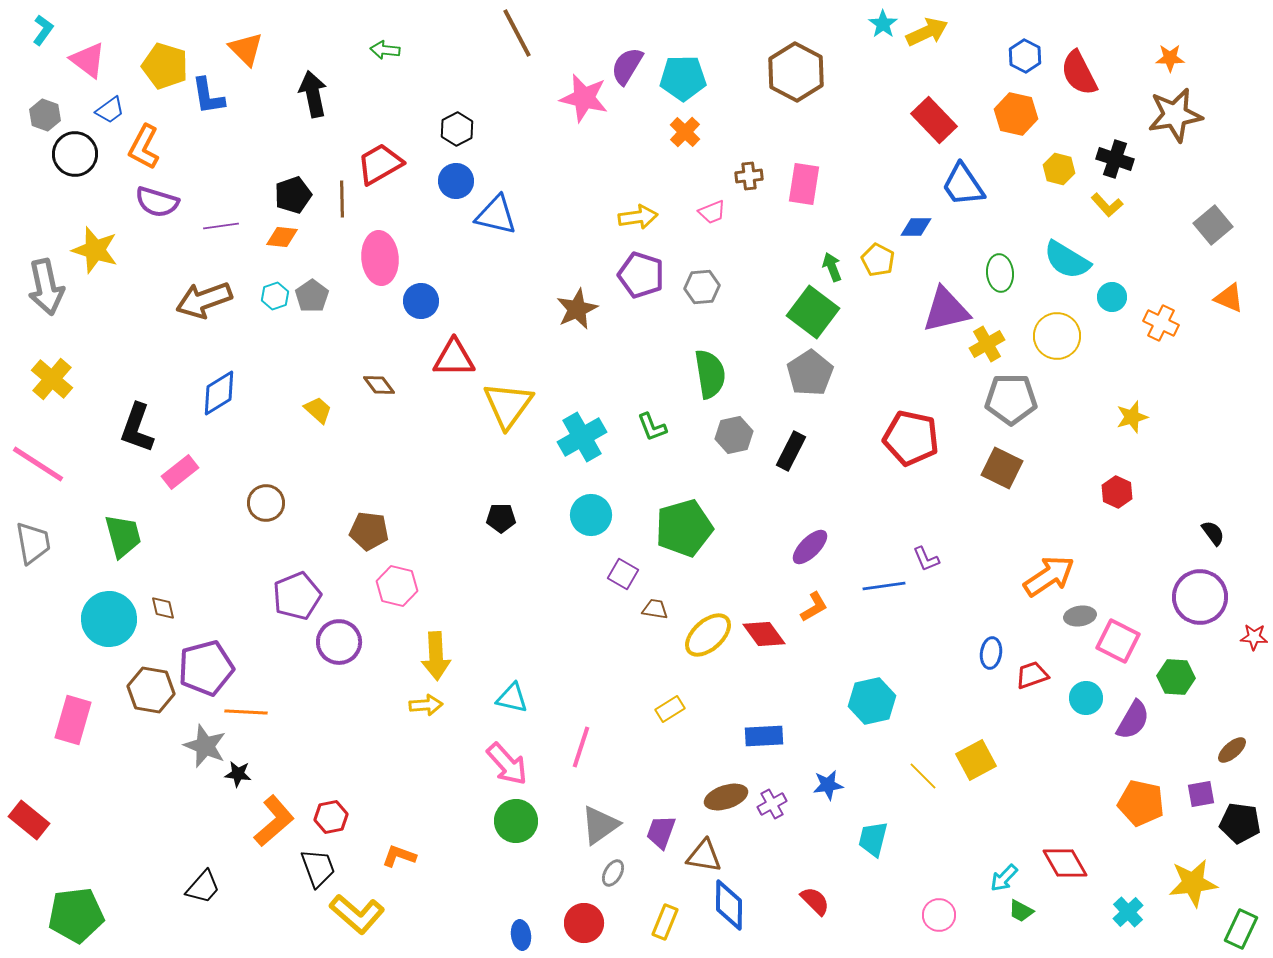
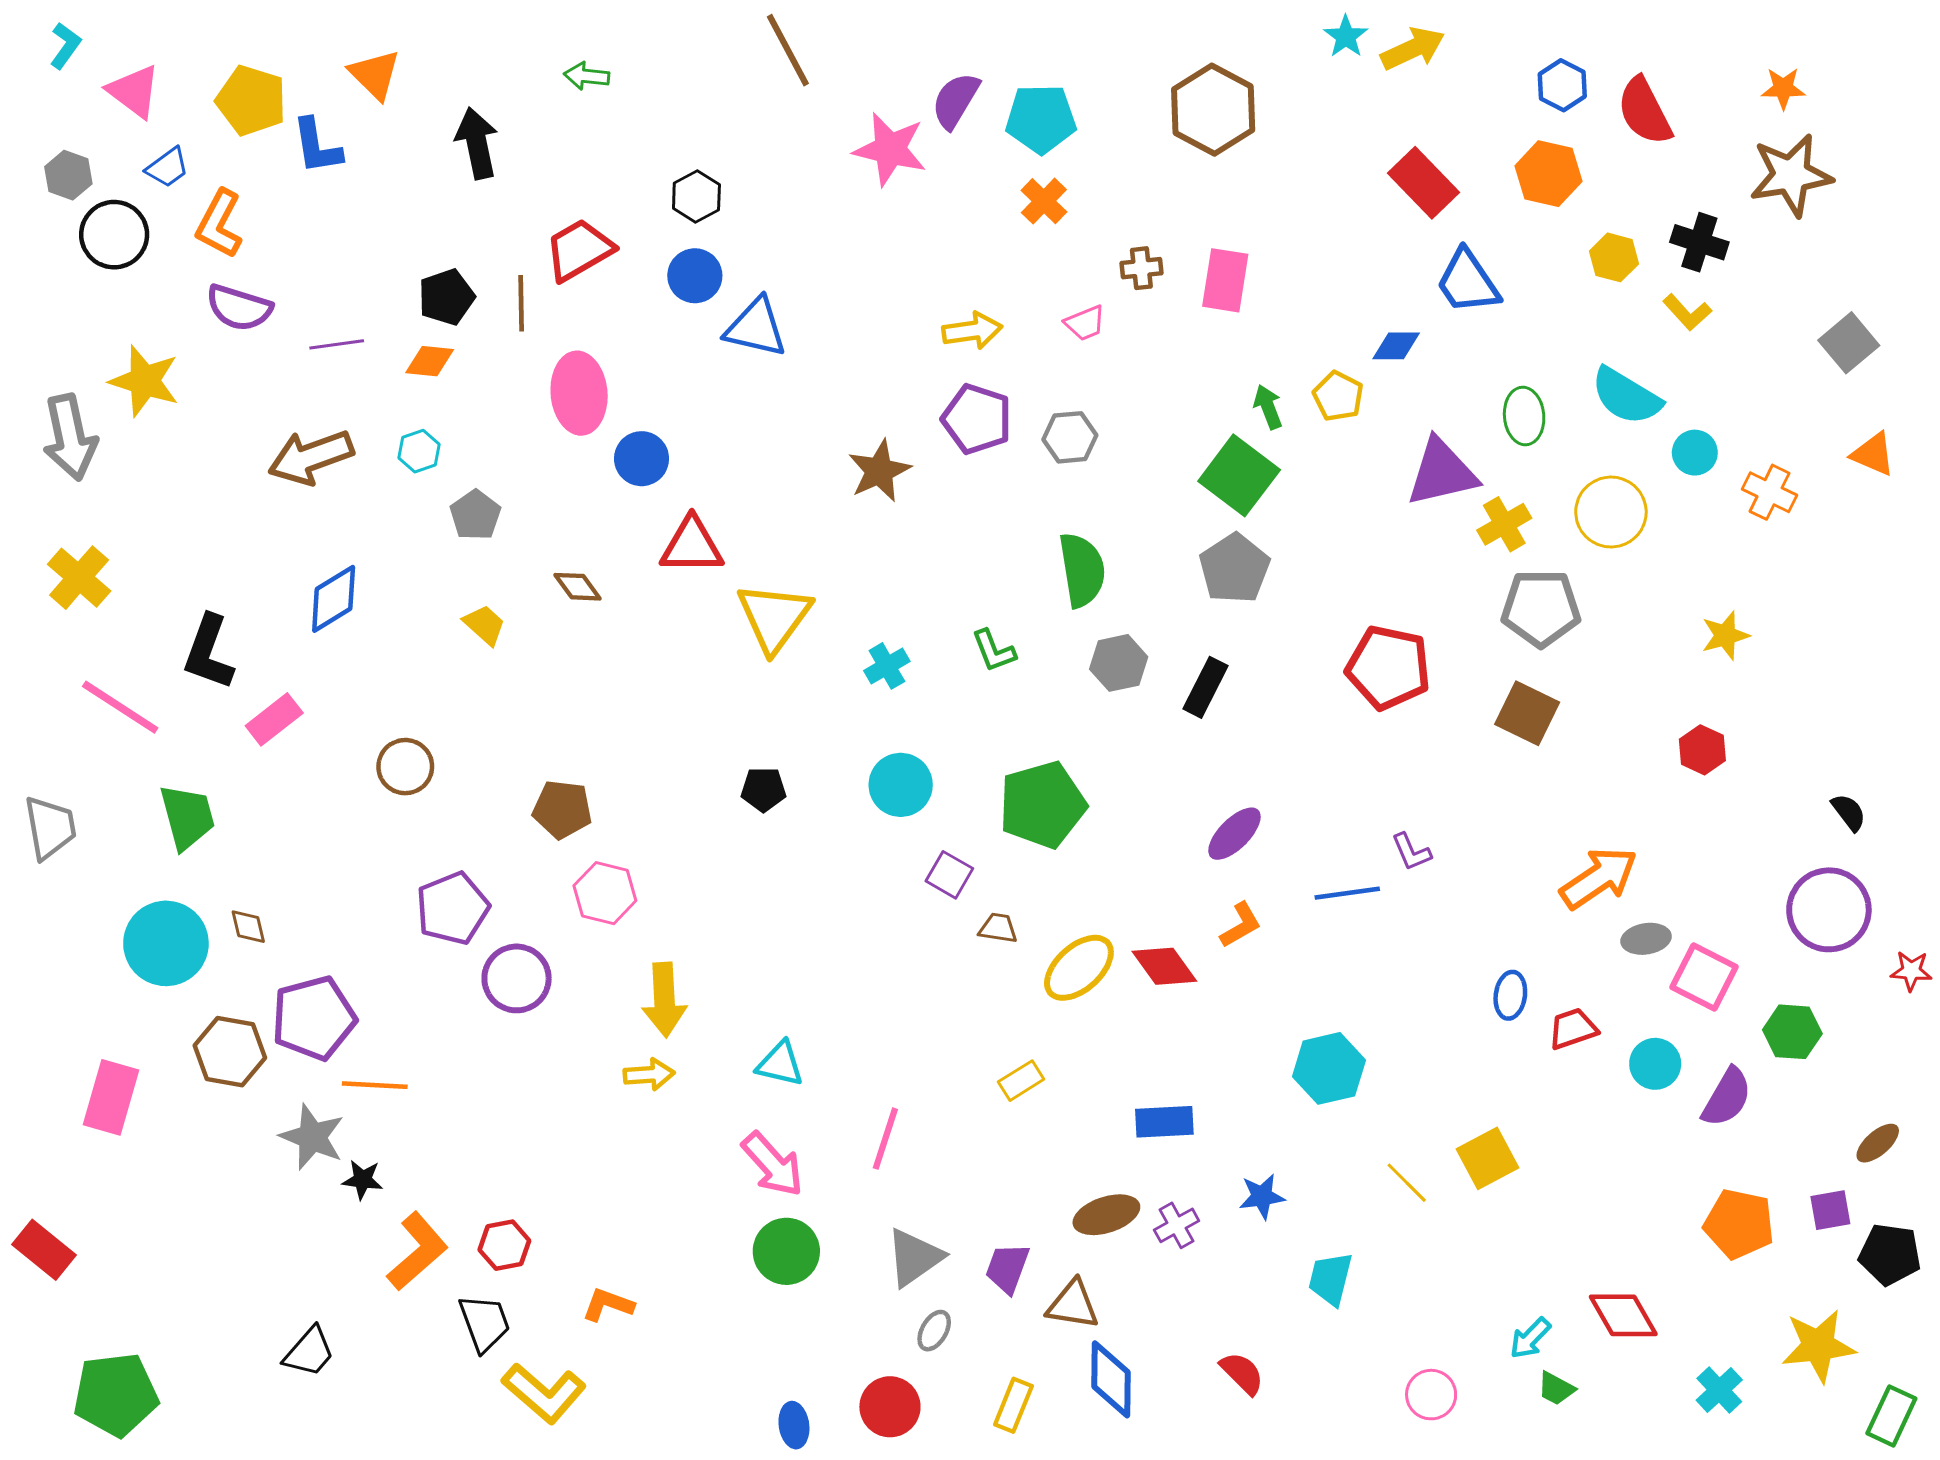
gray pentagon: (312, 296) -> (475, 515), moved
cyan cross: (582, 437) -> (887, 666), size x0.6
pink line: (38, 464) -> (120, 707), moved

